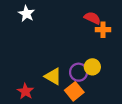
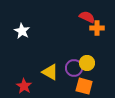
white star: (26, 14) -> (22, 31), moved
orange square: (74, 91) -> (84, 86), moved, turned -36

